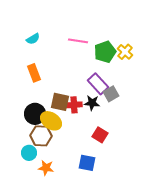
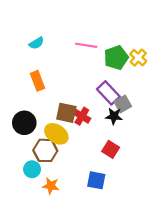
black star: (92, 103) -> (114, 116), moved
red cross: (74, 105) -> (82, 116), turned 35
black circle: (35, 114) -> (24, 123), moved

